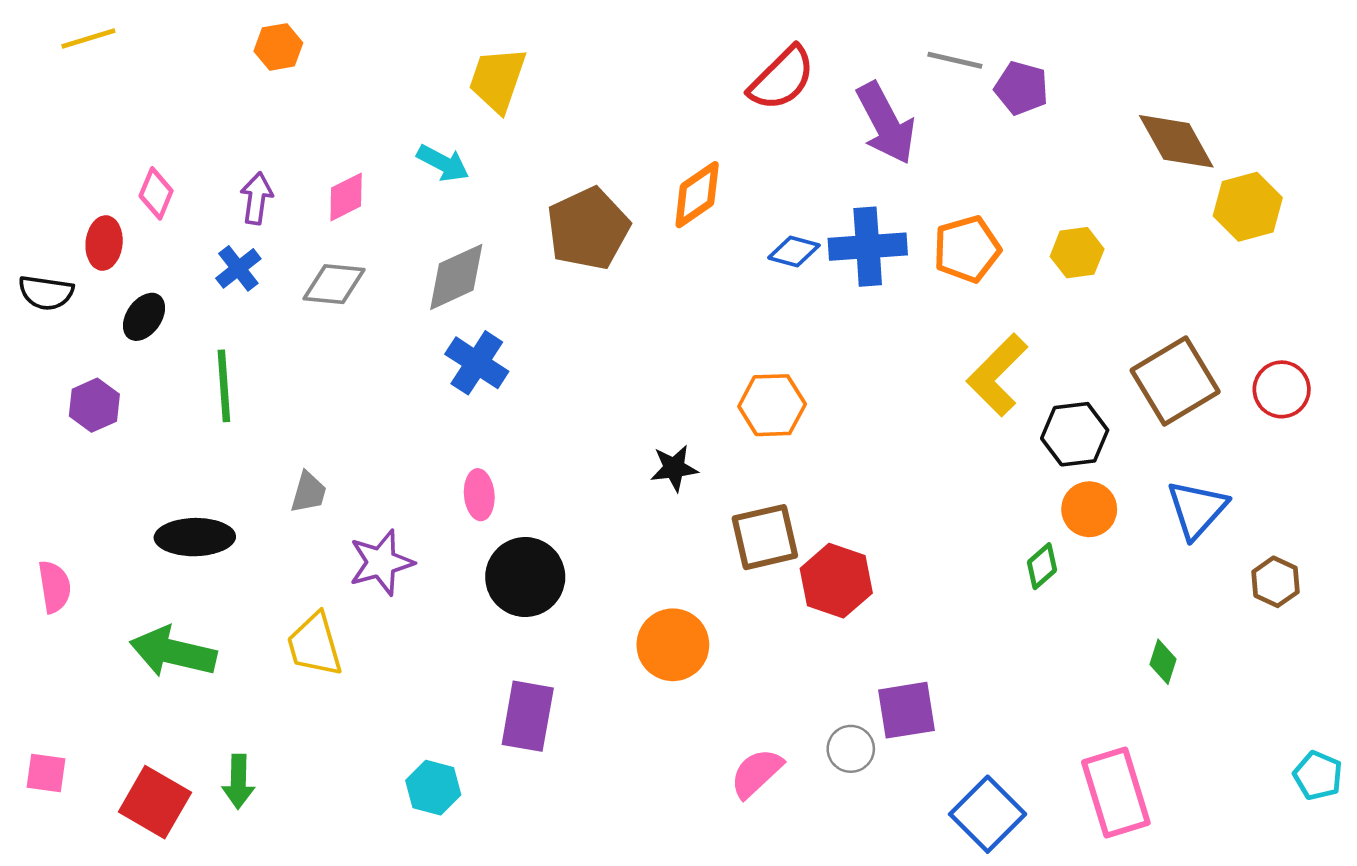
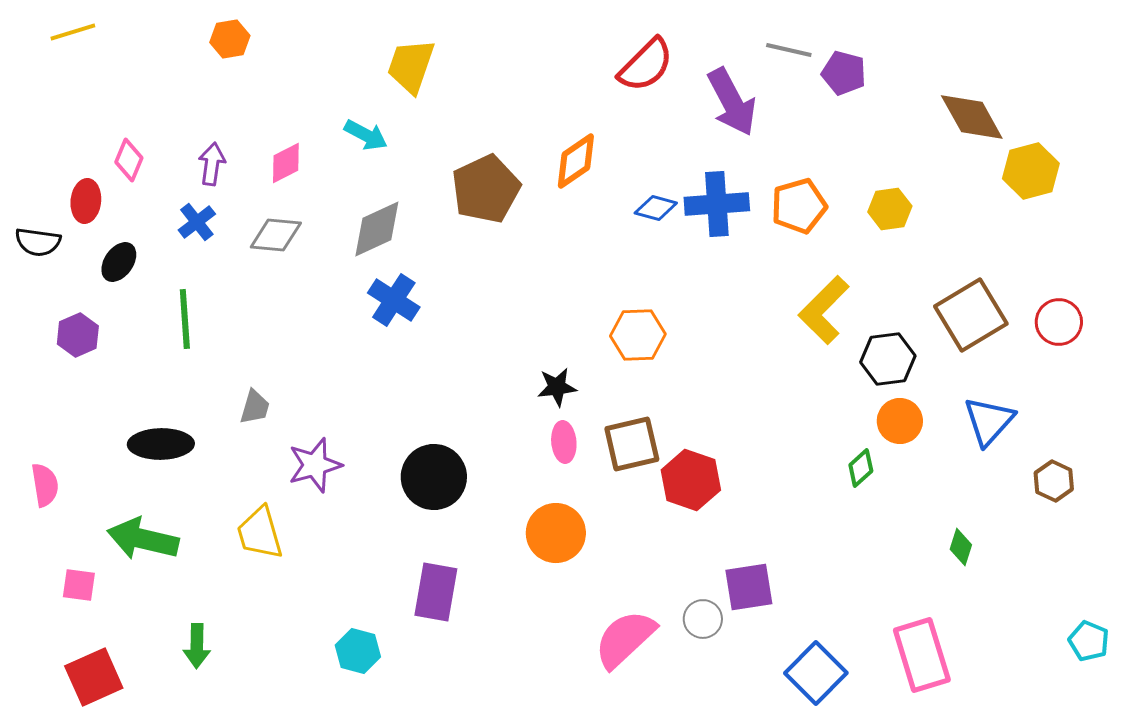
pink ellipse: (479, 495) -> (564, 442), moved
pink square: (46, 773) -> (79, 585), moved
pink semicircle: (756, 773) -> (625, 639), size x1.4
red square: (155, 802) -> (94, 677), moved, turned 36

